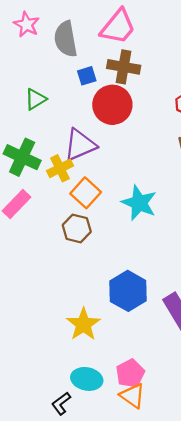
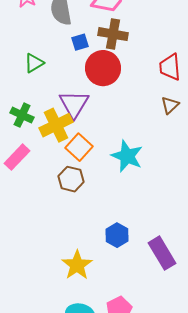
purple triangle: (80, 145) -> (74, 104), turned -36
green cross: (22, 157) -> (22, 115), size x0.7
yellow cross: (60, 168) -> (56, 125), size x1.4
blue hexagon: (128, 291) -> (117, 235), size x0.7

